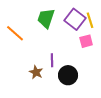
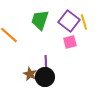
pink square: (86, 41) -> (70, 42), moved
black circle: (68, 75) -> (45, 77), moved

